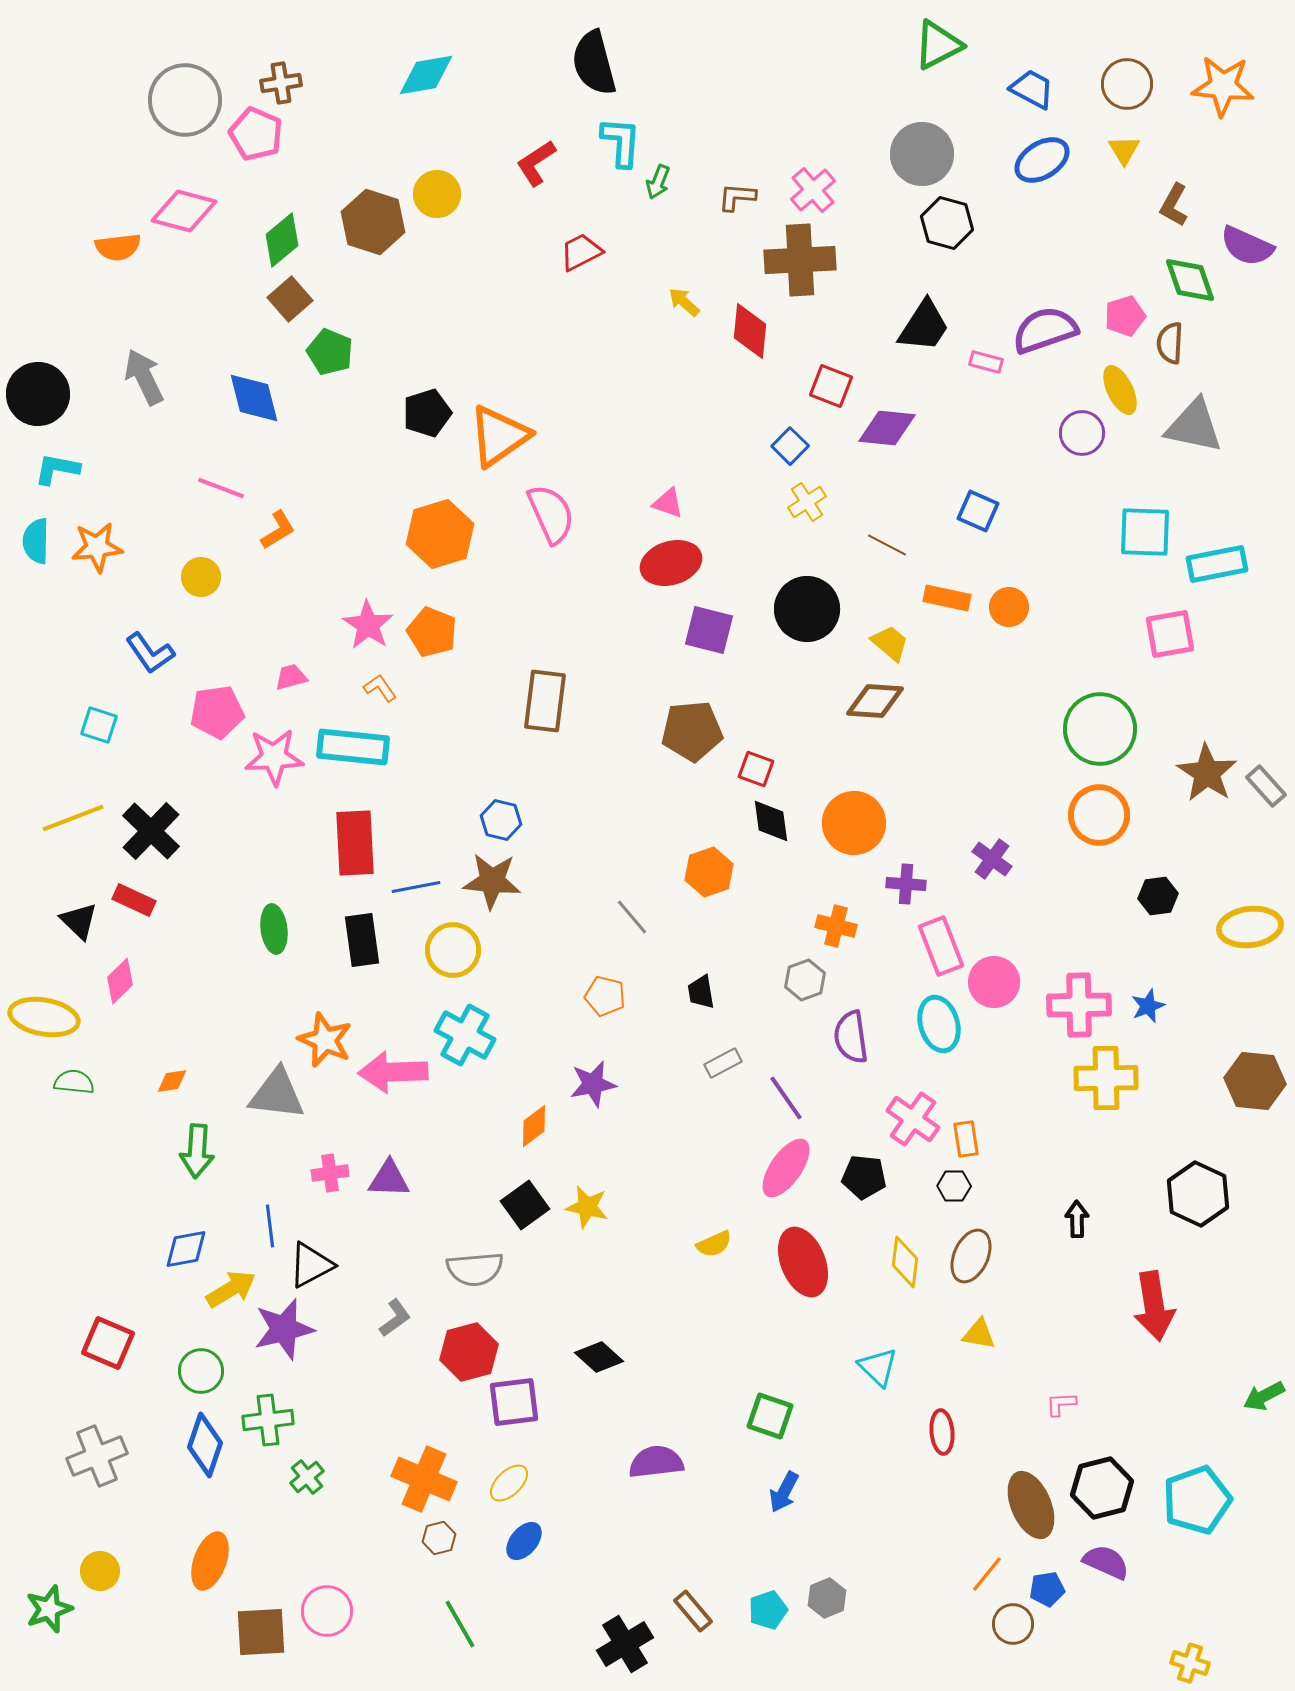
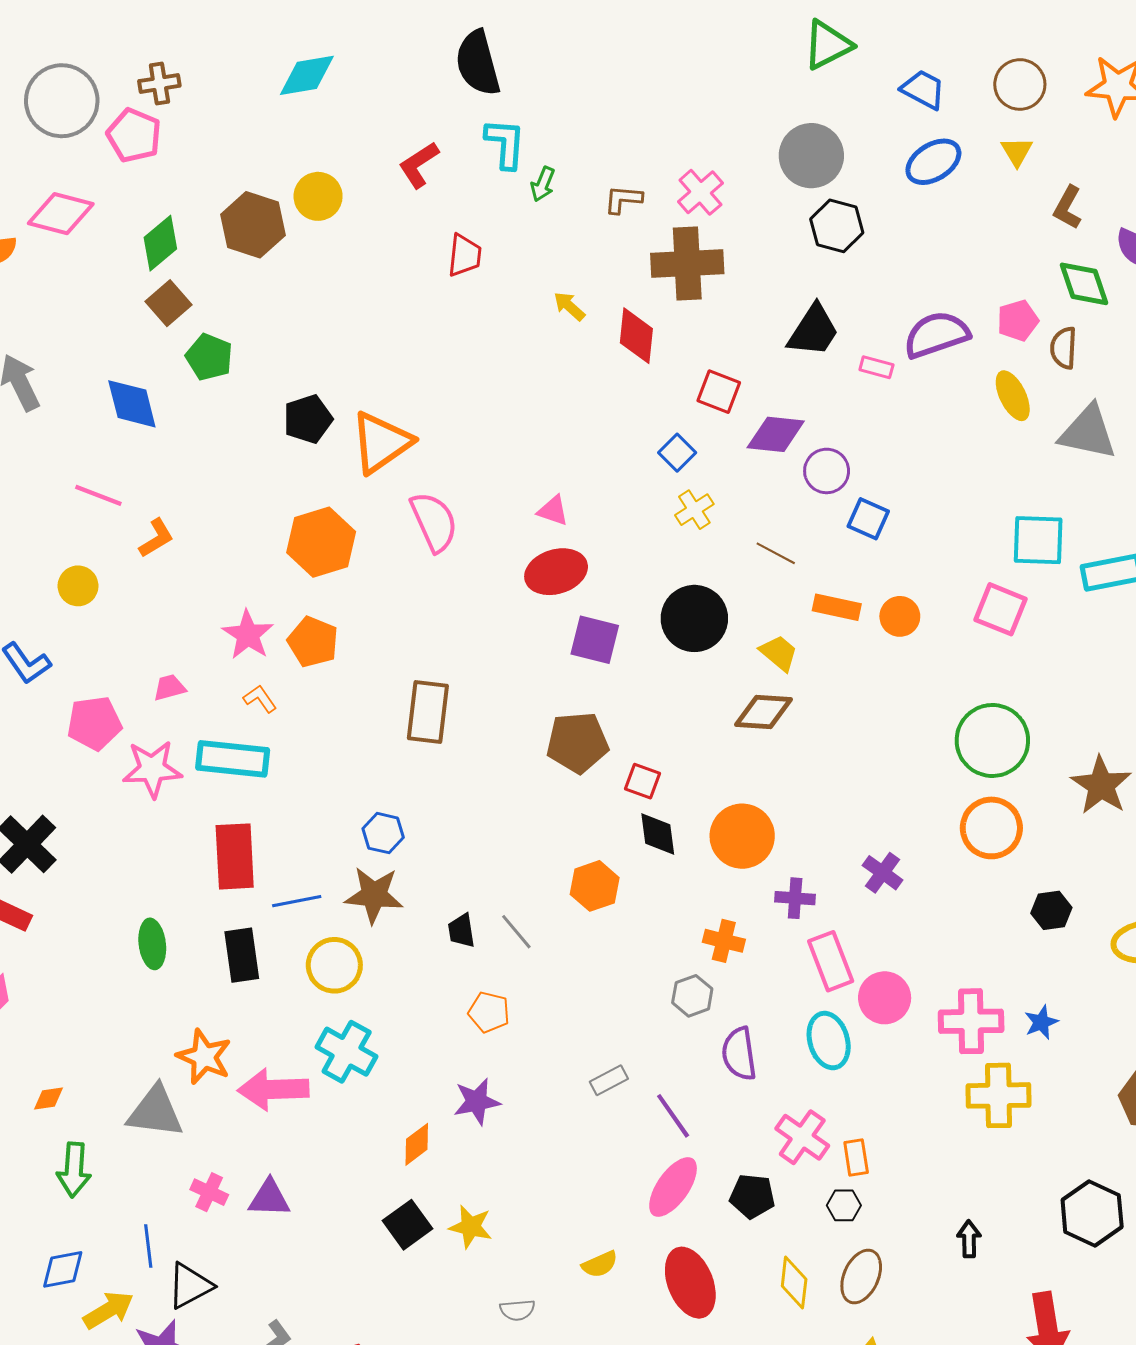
red trapezoid: (581, 252) -> (465, 255), turned 123
purple circle: (1082, 433) -> (827, 471), moved
pink square: (1170, 634) -> (1001, 609), moved, turned 32
black trapezoid: (701, 992) -> (461, 931), moved
pink cross: (330, 1173) -> (209, 1192), turned 33
gray semicircle: (475, 1269) -> (517, 1310), moved, size x0.6

